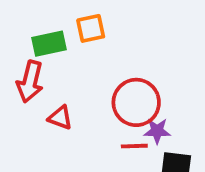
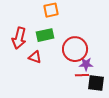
green rectangle: (49, 44) -> (45, 35), moved
red line: (134, 146) -> (82, 75), moved

